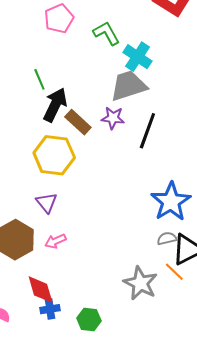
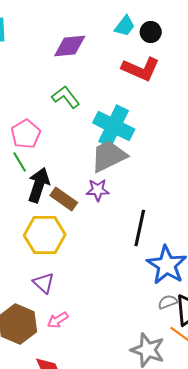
pink pentagon: (59, 19) -> (26, 134), moved
green L-shape: (106, 33) -> (66, 97), moved
cyan cross: (138, 57) -> (114, 126), size x1.4
black line: (147, 131) -> (140, 228), moved

